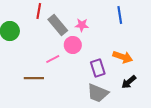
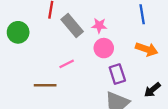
pink circle: (73, 45) -> (104, 48), moved
orange arrow: (123, 57) -> (147, 49), moved

